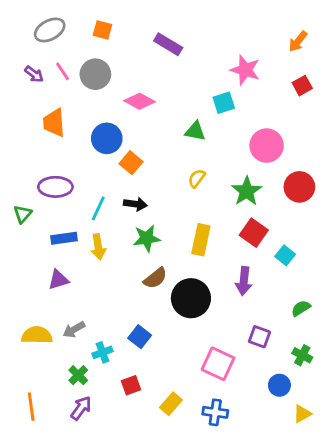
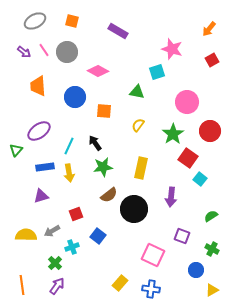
orange square: (131, 163) -> (104, 111), moved, turned -35
purple ellipse: (55, 187) -> (39, 131), turned -35
black arrow: (135, 204) -> (95, 143), turned -133
red square: (254, 233) -> (188, 158), moved
red square: (131, 385) -> (76, 214), moved

